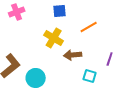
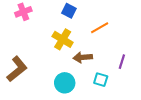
blue square: (60, 11) -> (69, 11), turned 32
cyan circle: (36, 78) -> (65, 83), moved

